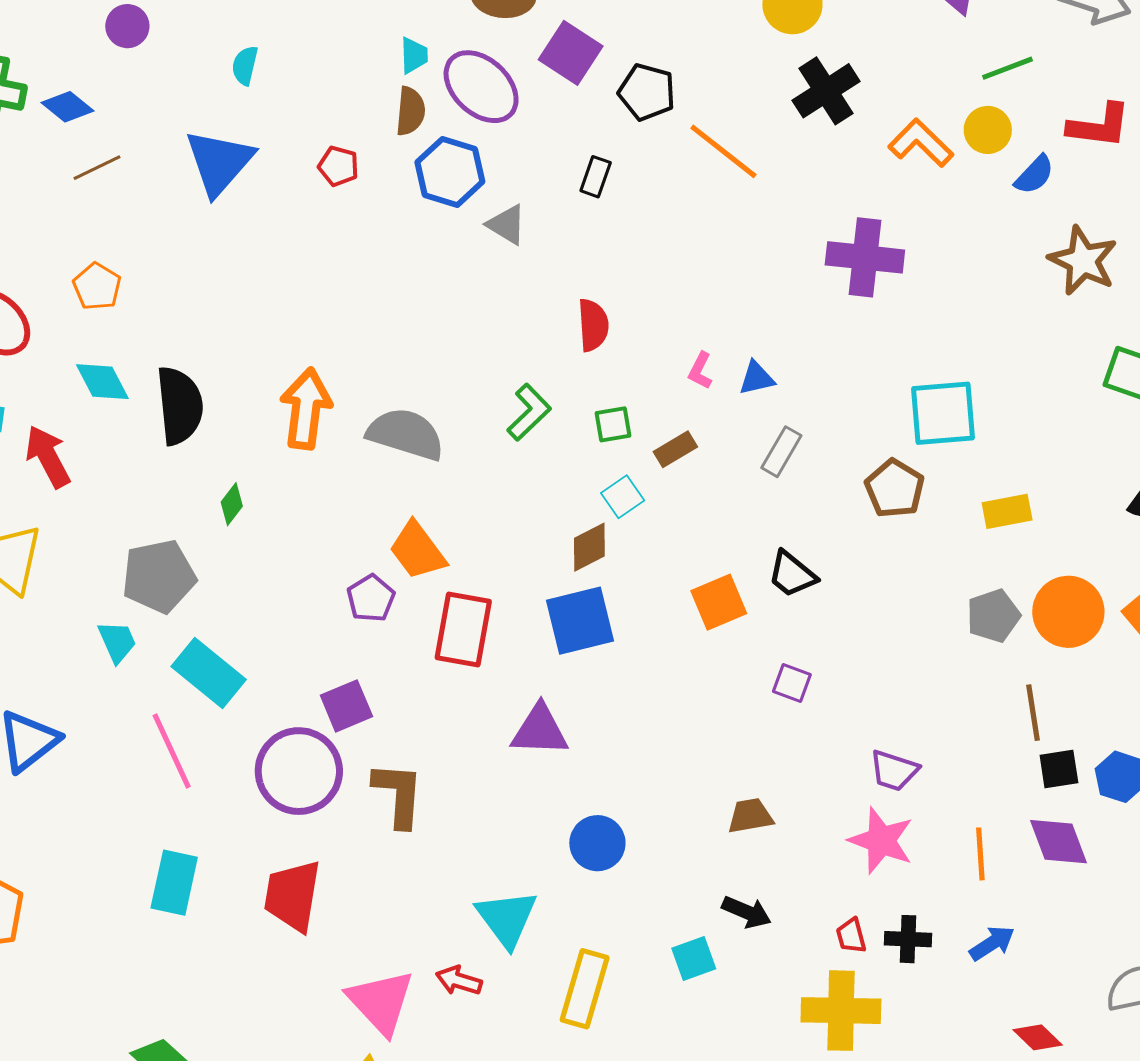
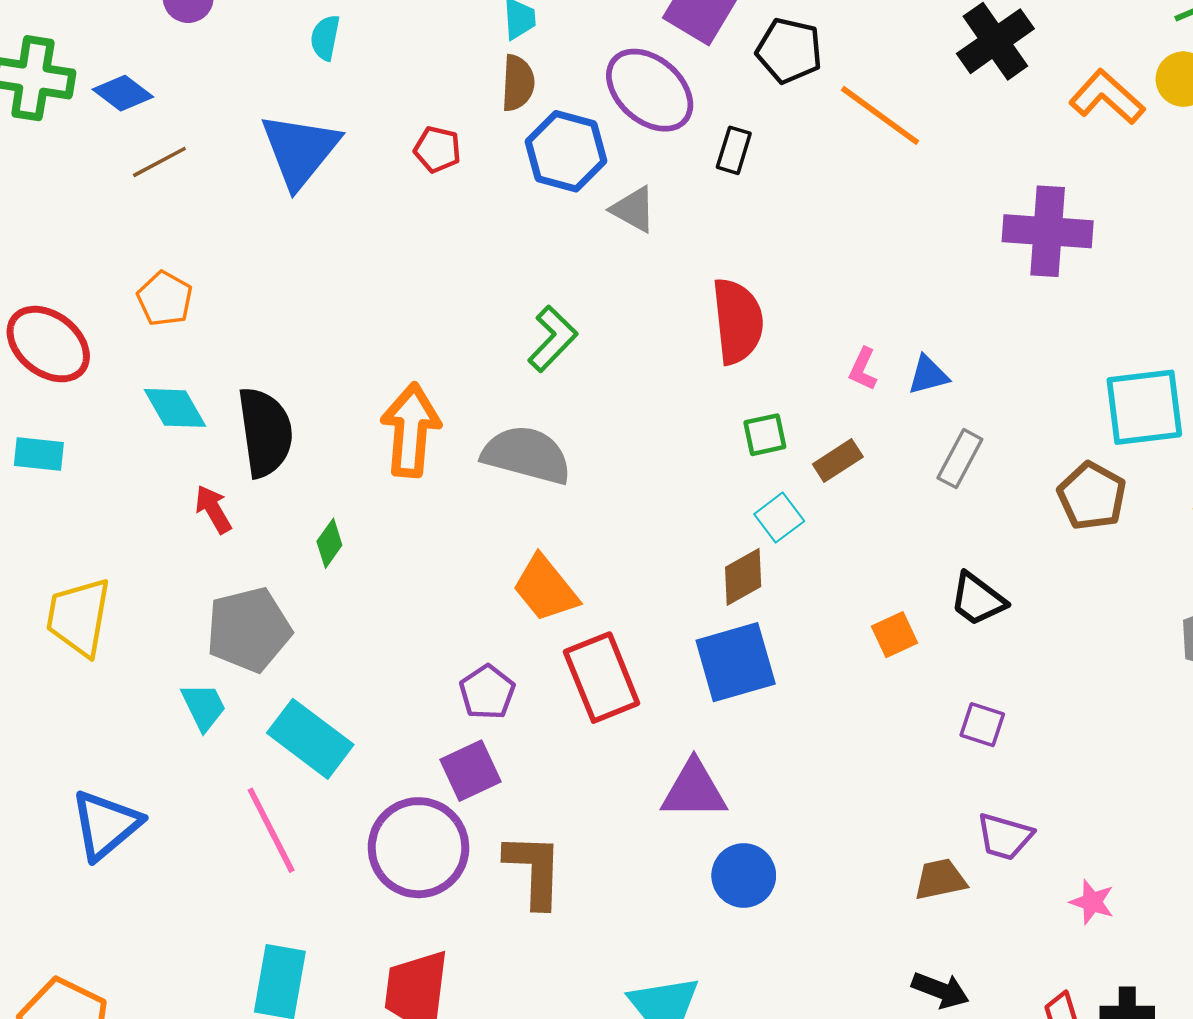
purple ellipse: (481, 87) -> (650, 90), moved
red semicircle: (593, 325) -> (738, 321), size x1.4
green L-shape: (529, 412) -> (553, 339), moved
red arrow: (48, 457) -> (213, 509), moved, size x0.7
purple pentagon: (371, 598) -> (487, 692), moved
orange square: (719, 602) -> (895, 635), size x0.7
red rectangle: (463, 630) -> (602, 678), turned -30
purple trapezoid: (894, 771) -> (1005, 836), moved
pink star: (881, 841) -> (1092, 902), size x0.6
blue circle: (597, 843) -> (744, 875), moved

